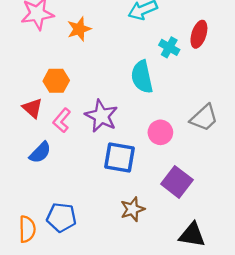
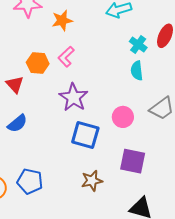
cyan semicircle: (142, 77) -> (137, 71), moved, size x0.7
pink L-shape: (62, 120) -> (66, 57), moved
purple square: (177, 182) -> (133, 161), turned -32

